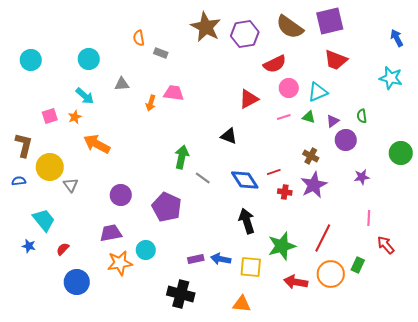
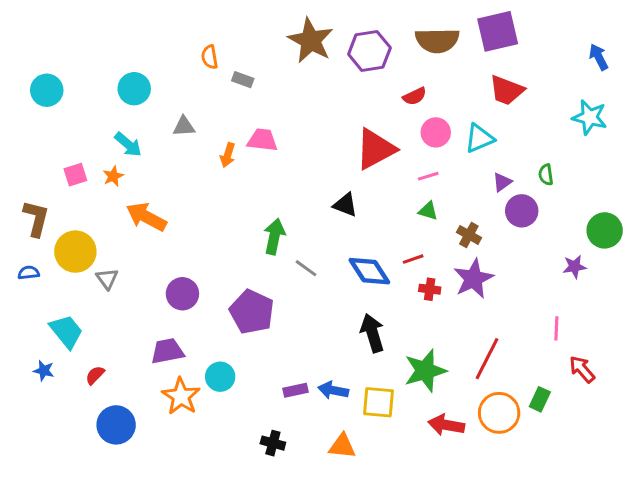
brown semicircle: (290, 27) -> (437, 40), turned -36
red semicircle: (275, 64) -> (415, 96), size x0.7
red triangle: (249, 99) -> (375, 149), size x1.4
green triangle: (309, 117) -> (428, 211), moved
purple star: (362, 177) -> (574, 267), moved
orange star: (120, 263) -> (181, 396), turned -30
black cross: (181, 294) -> (273, 443), size x0.6
orange triangle: (242, 304) -> (342, 446), moved

